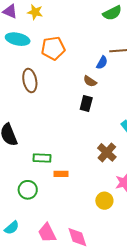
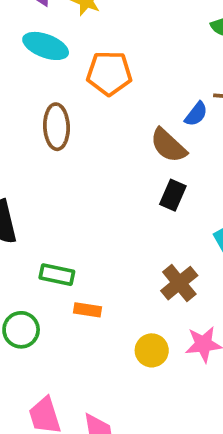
brown semicircle: (90, 81) -> (168, 145), size x1.5
black rectangle: (86, 103) -> (173, 195), moved
yellow circle: (104, 201) -> (152, 350), moved

